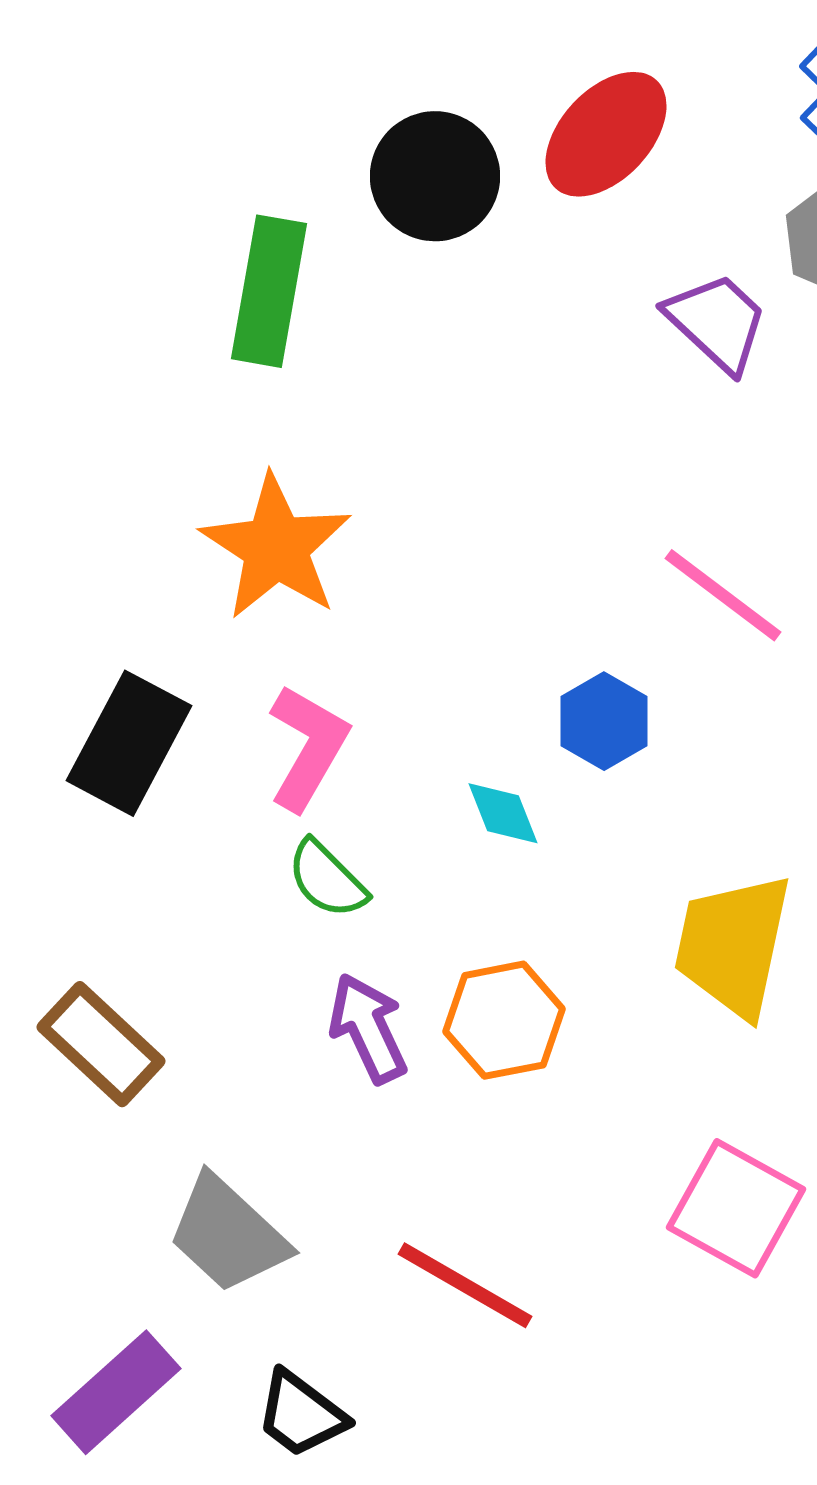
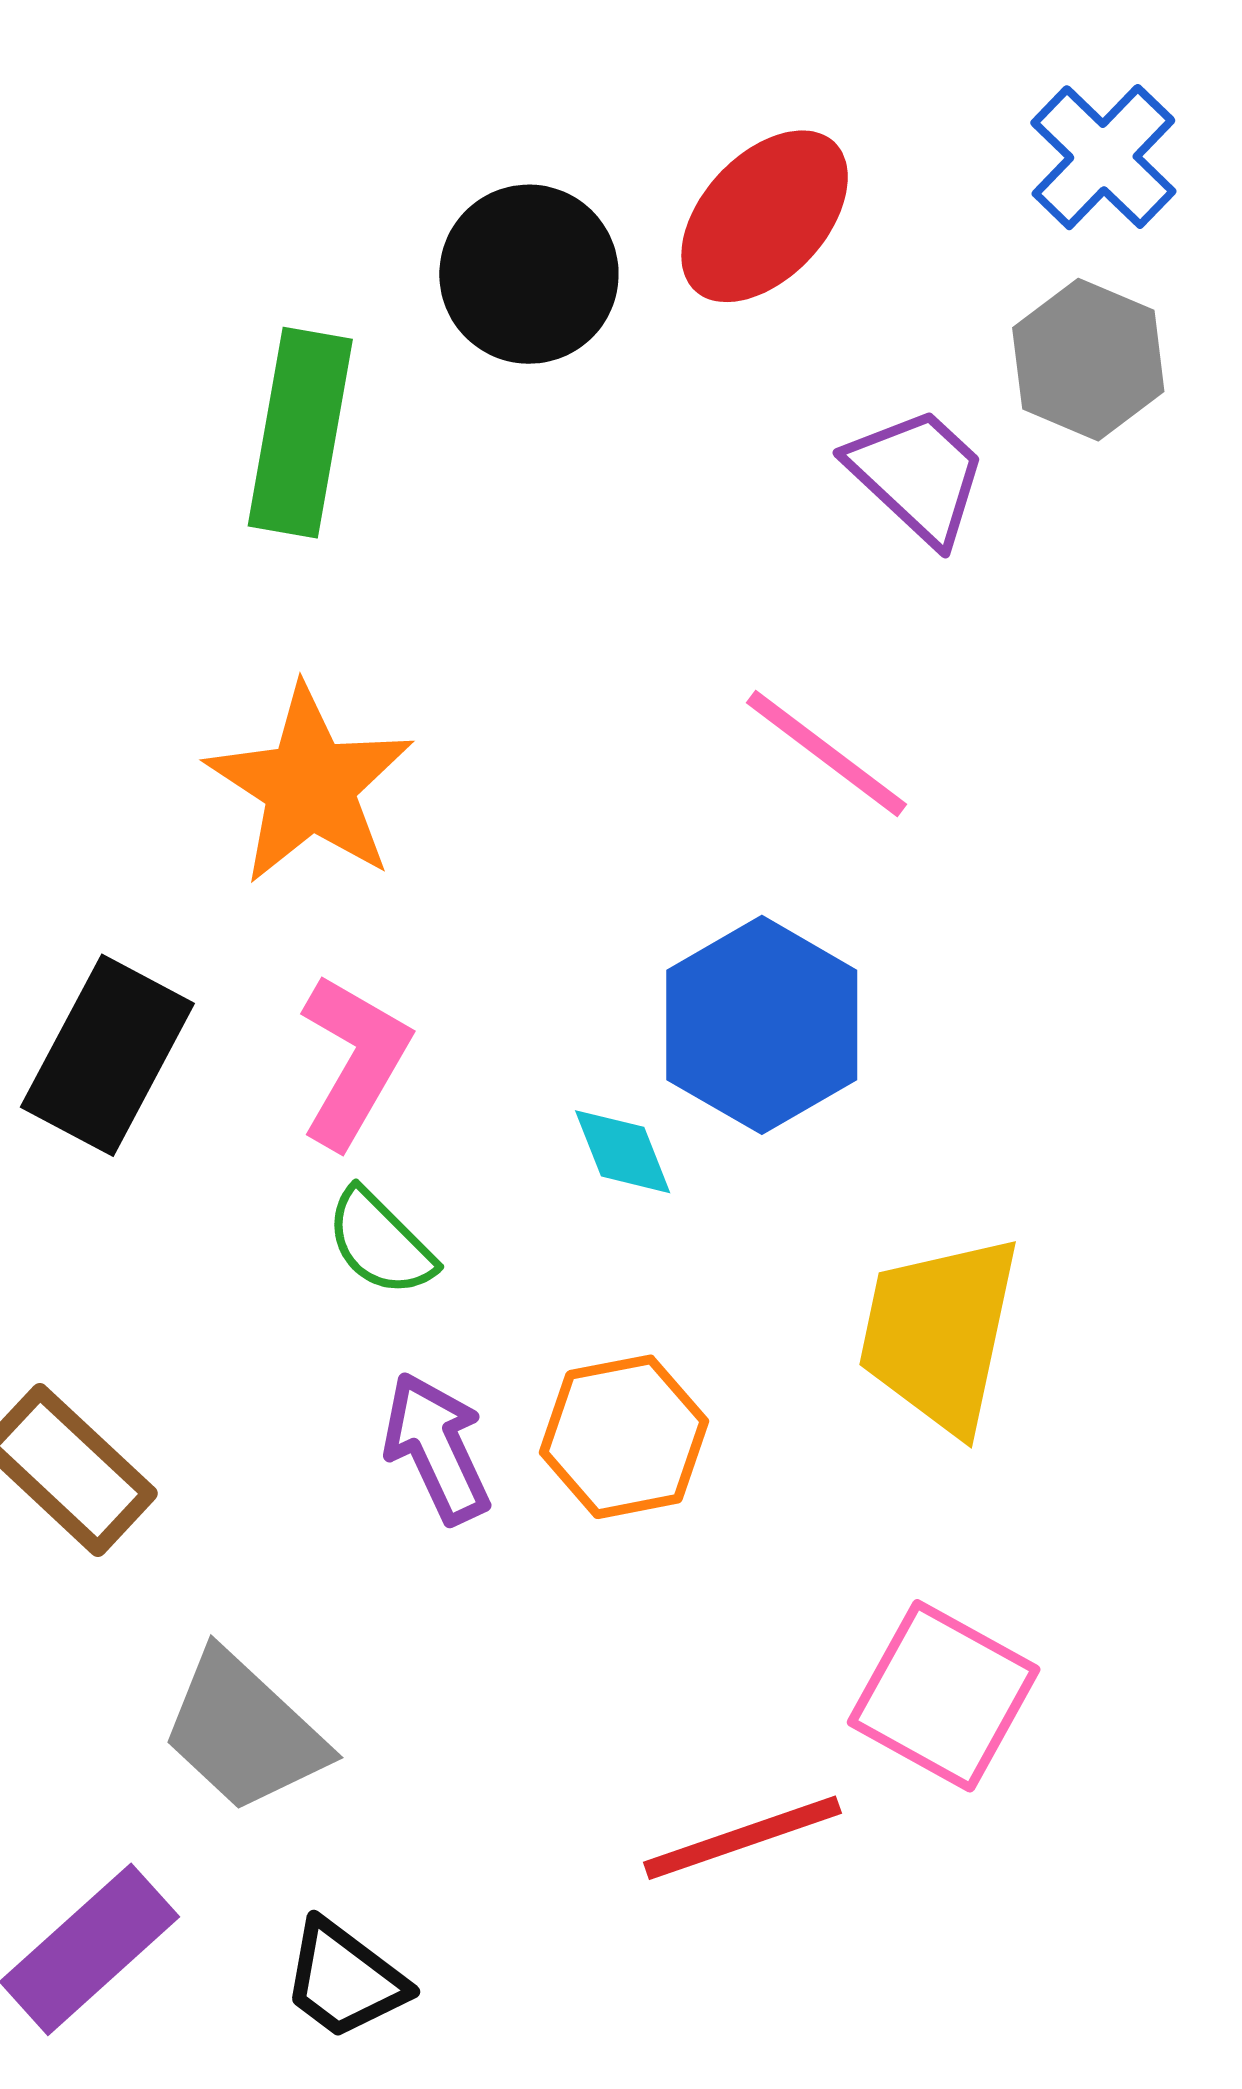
pink line: (723, 595) -> (827, 754), moved
blue hexagon: (604, 721) -> (762, 1025), size x1.6
red line: (465, 1285) -> (742, 1838), moved, turned -49

